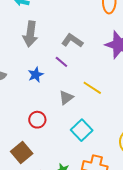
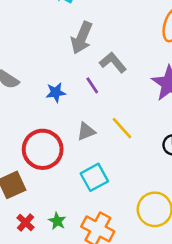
gray arrow: (30, 34) -> (82, 38), moved
red circle: (37, 120) -> (43, 149), size x1.8

